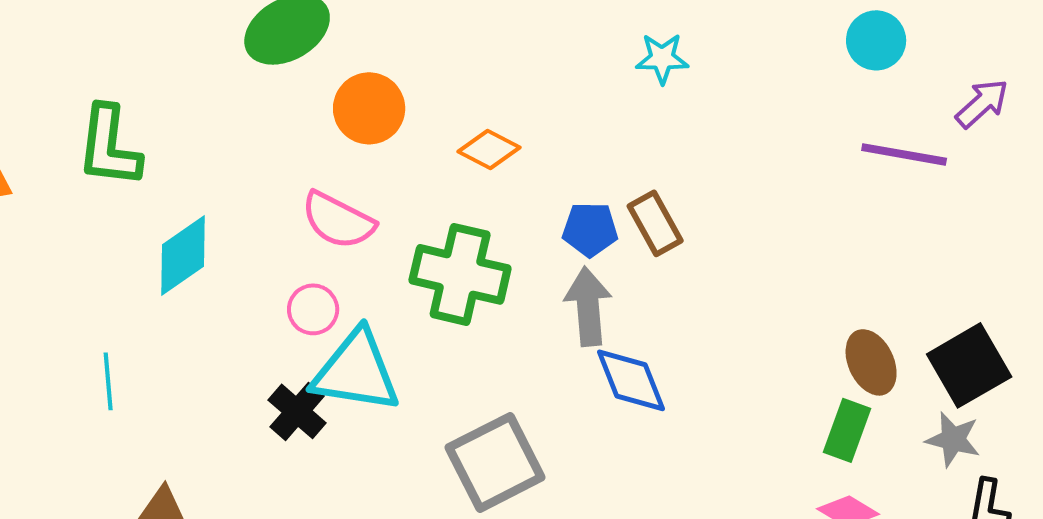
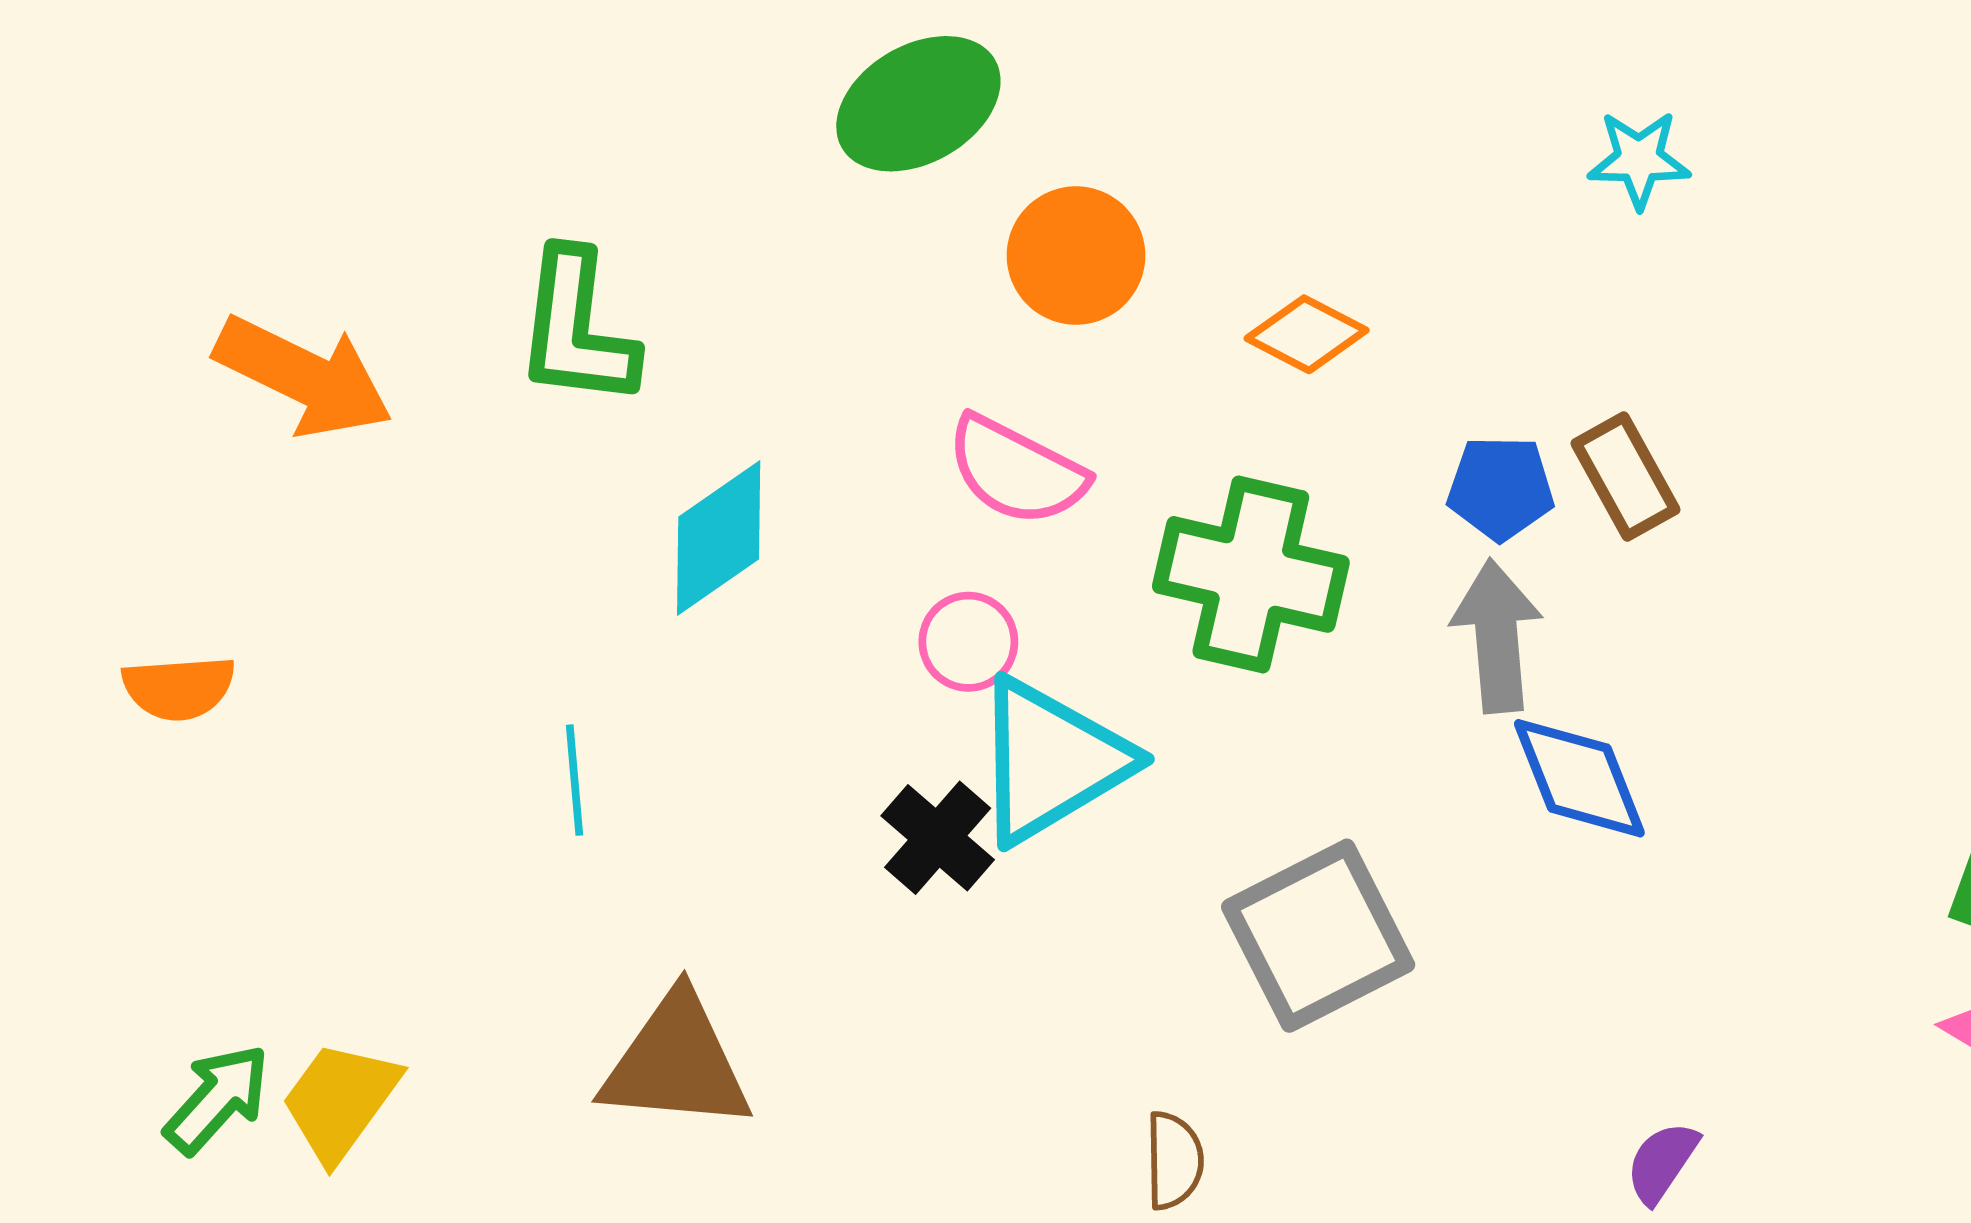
cyan triangle: (356, 371) -> (1051, 761), turned -40

